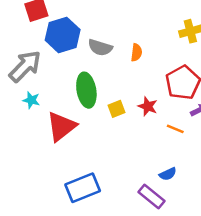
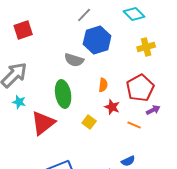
blue hexagon: (63, 35) -> (97, 40), moved
orange semicircle: (136, 53) -> (103, 85), moved
yellow square: (116, 109) -> (89, 122), moved, turned -32

